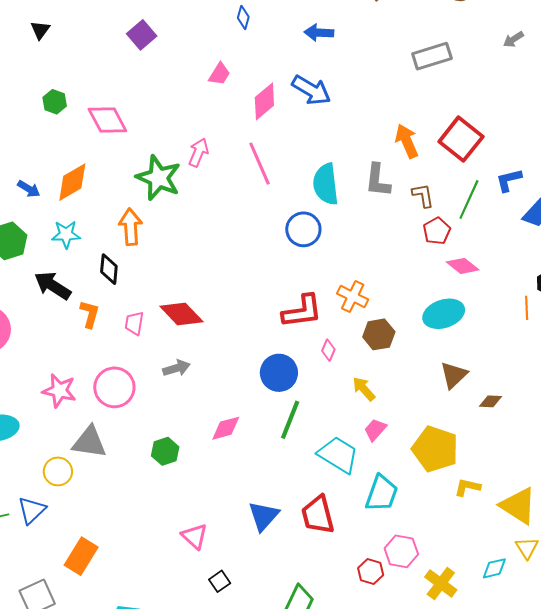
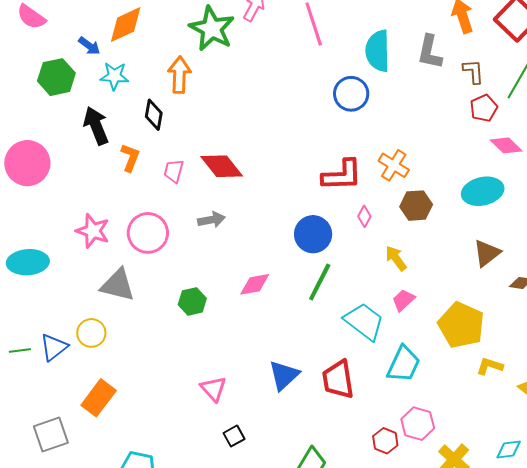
blue arrow: (29, 189) -> (89, 46), moved
black arrow: (53, 286) -> (96, 126), turned 30
yellow circle: (58, 471) -> (91, 333), moved

